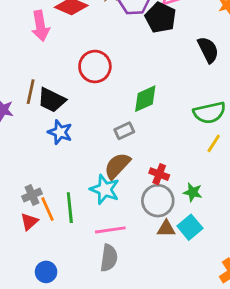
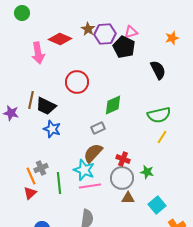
gray cross: (32, 195) -> (41, 168), moved
orange line: (47, 209) -> (31, 176), moved
cyan square: (190, 227) -> (157, 205), moved
pink line: (110, 230) -> (90, 186), moved

